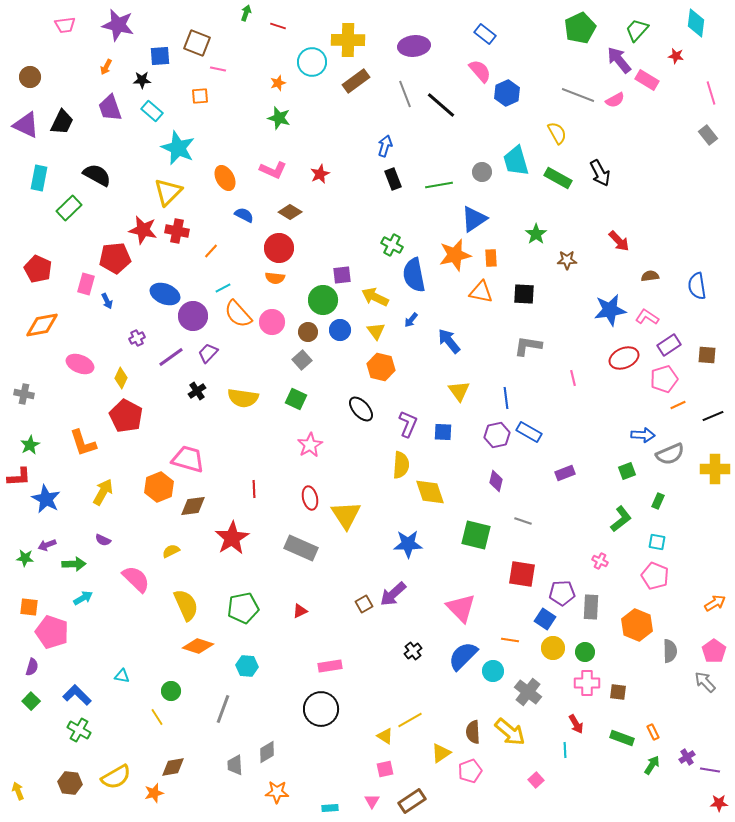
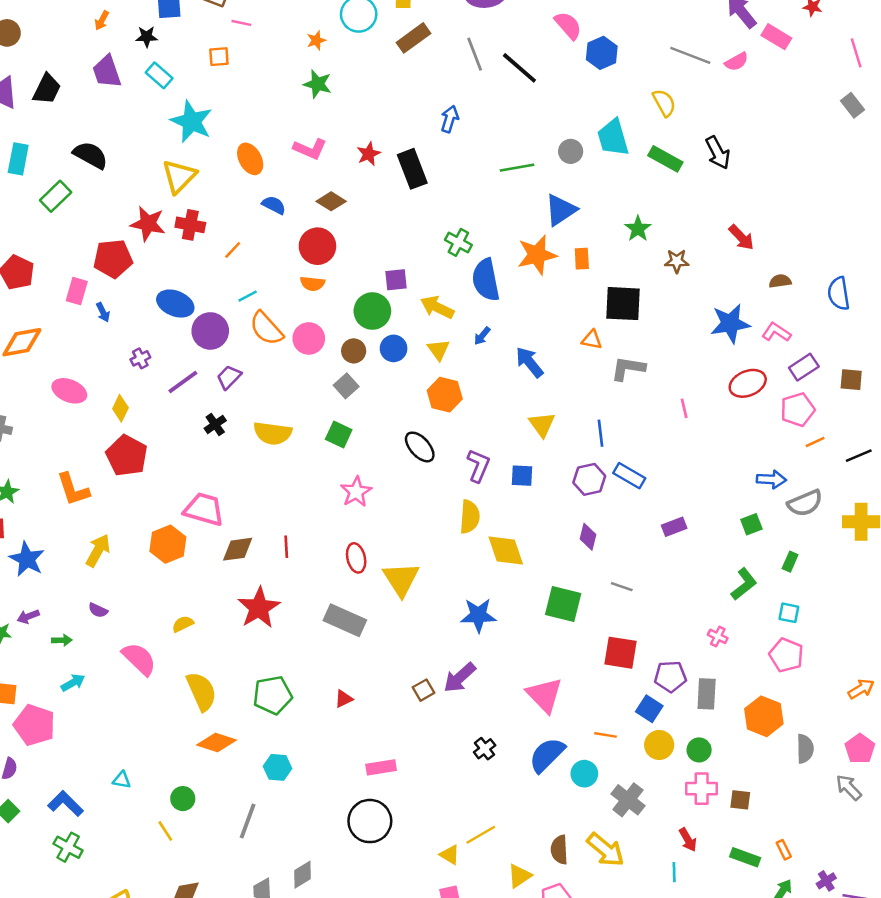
black rectangle: (393, 179) -> (412, 169), moved, size x1.4
orange triangle: (481, 292) -> (592, 340), moved, size x0.7
black square: (524, 294) -> (623, 304), size x1.4
brown diamond: (193, 506) -> (238, 549), moved
green arrow: (74, 564) -> (62, 640), size x0.7

